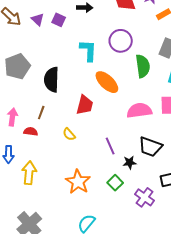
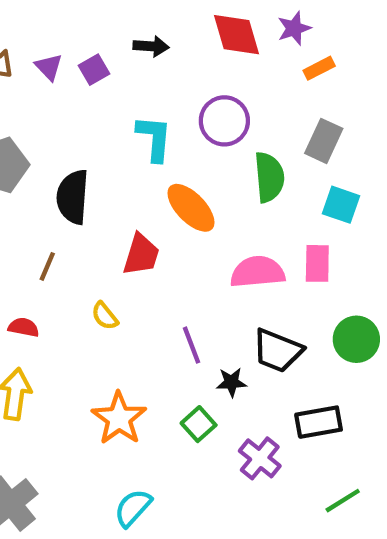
purple square: (59, 20) -> (94, 70), turned 32
red semicircle: (31, 131) -> (24, 327), moved

